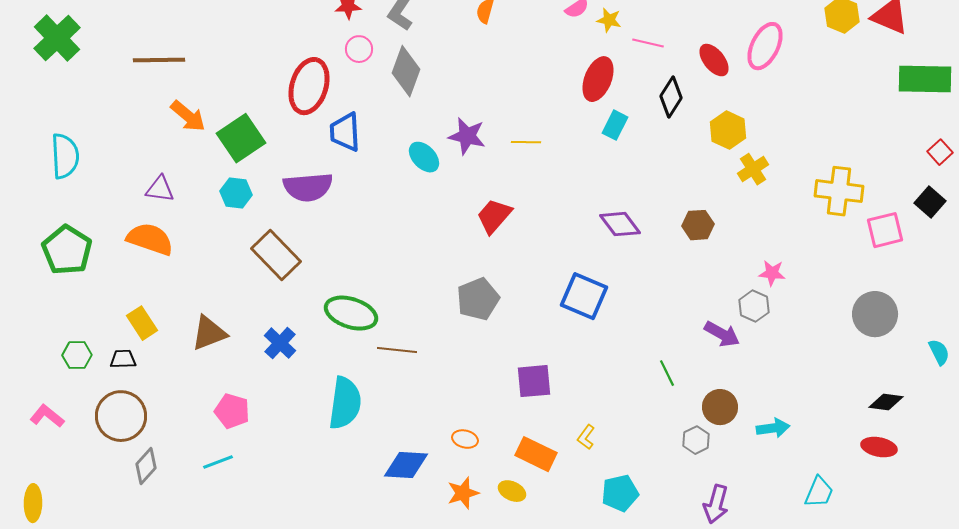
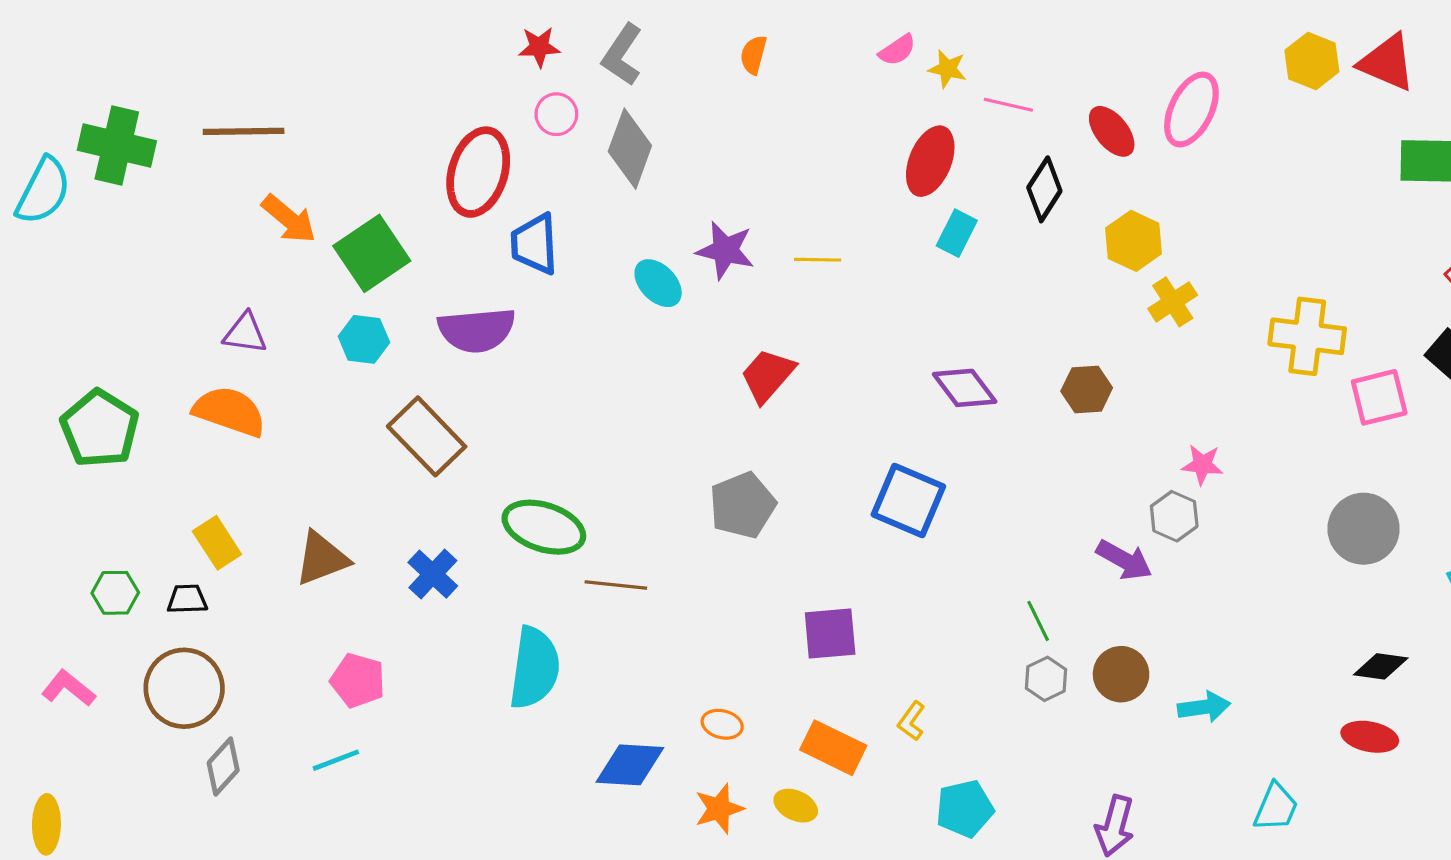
green cross: (57, 38) -> (117, 145), moved, turned -33
cyan semicircle: (65, 156) -> (43, 191), moved, turned 30
gray hexagon: (696, 440) -> (1046, 679), moved

